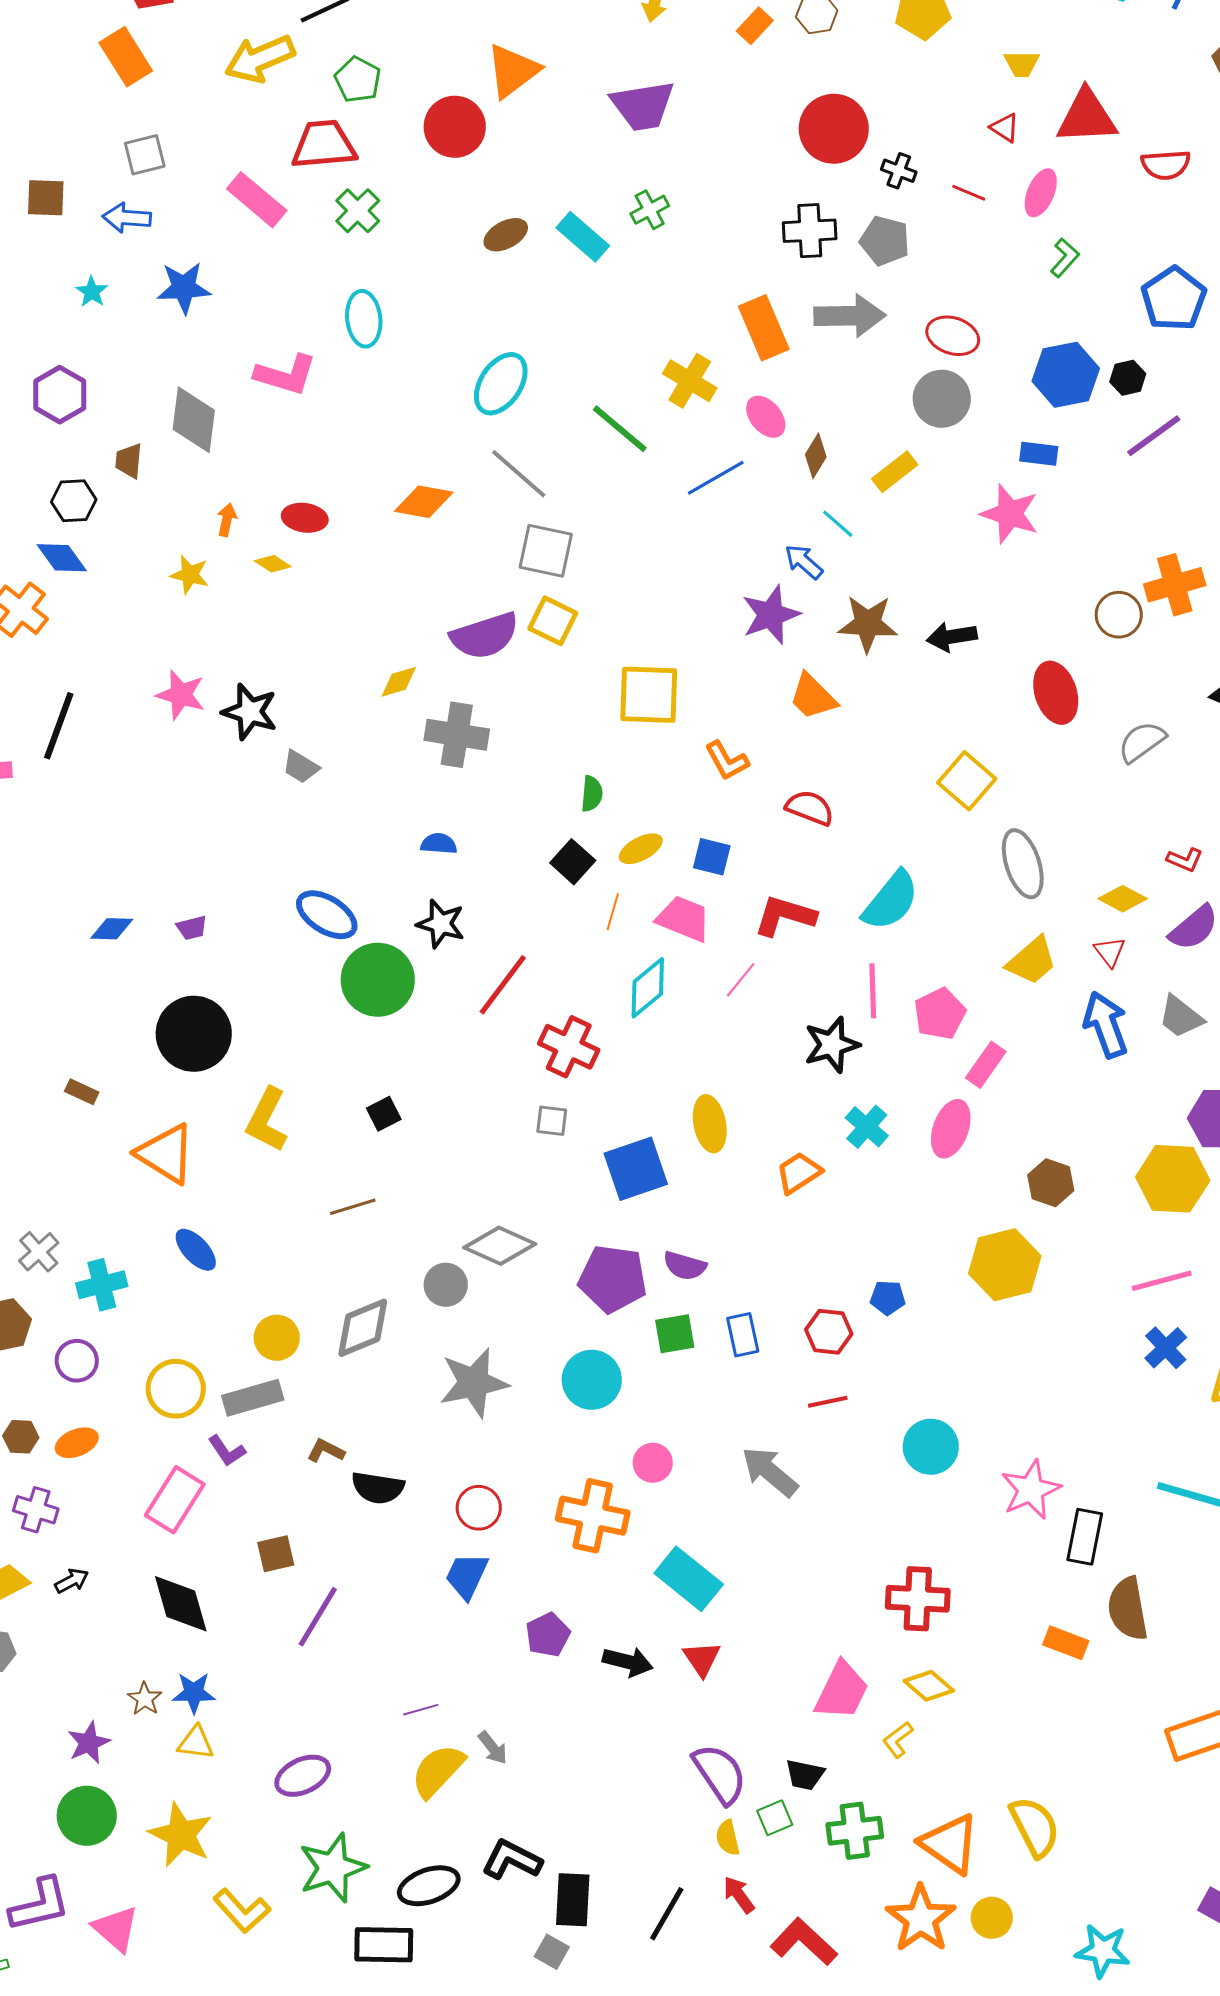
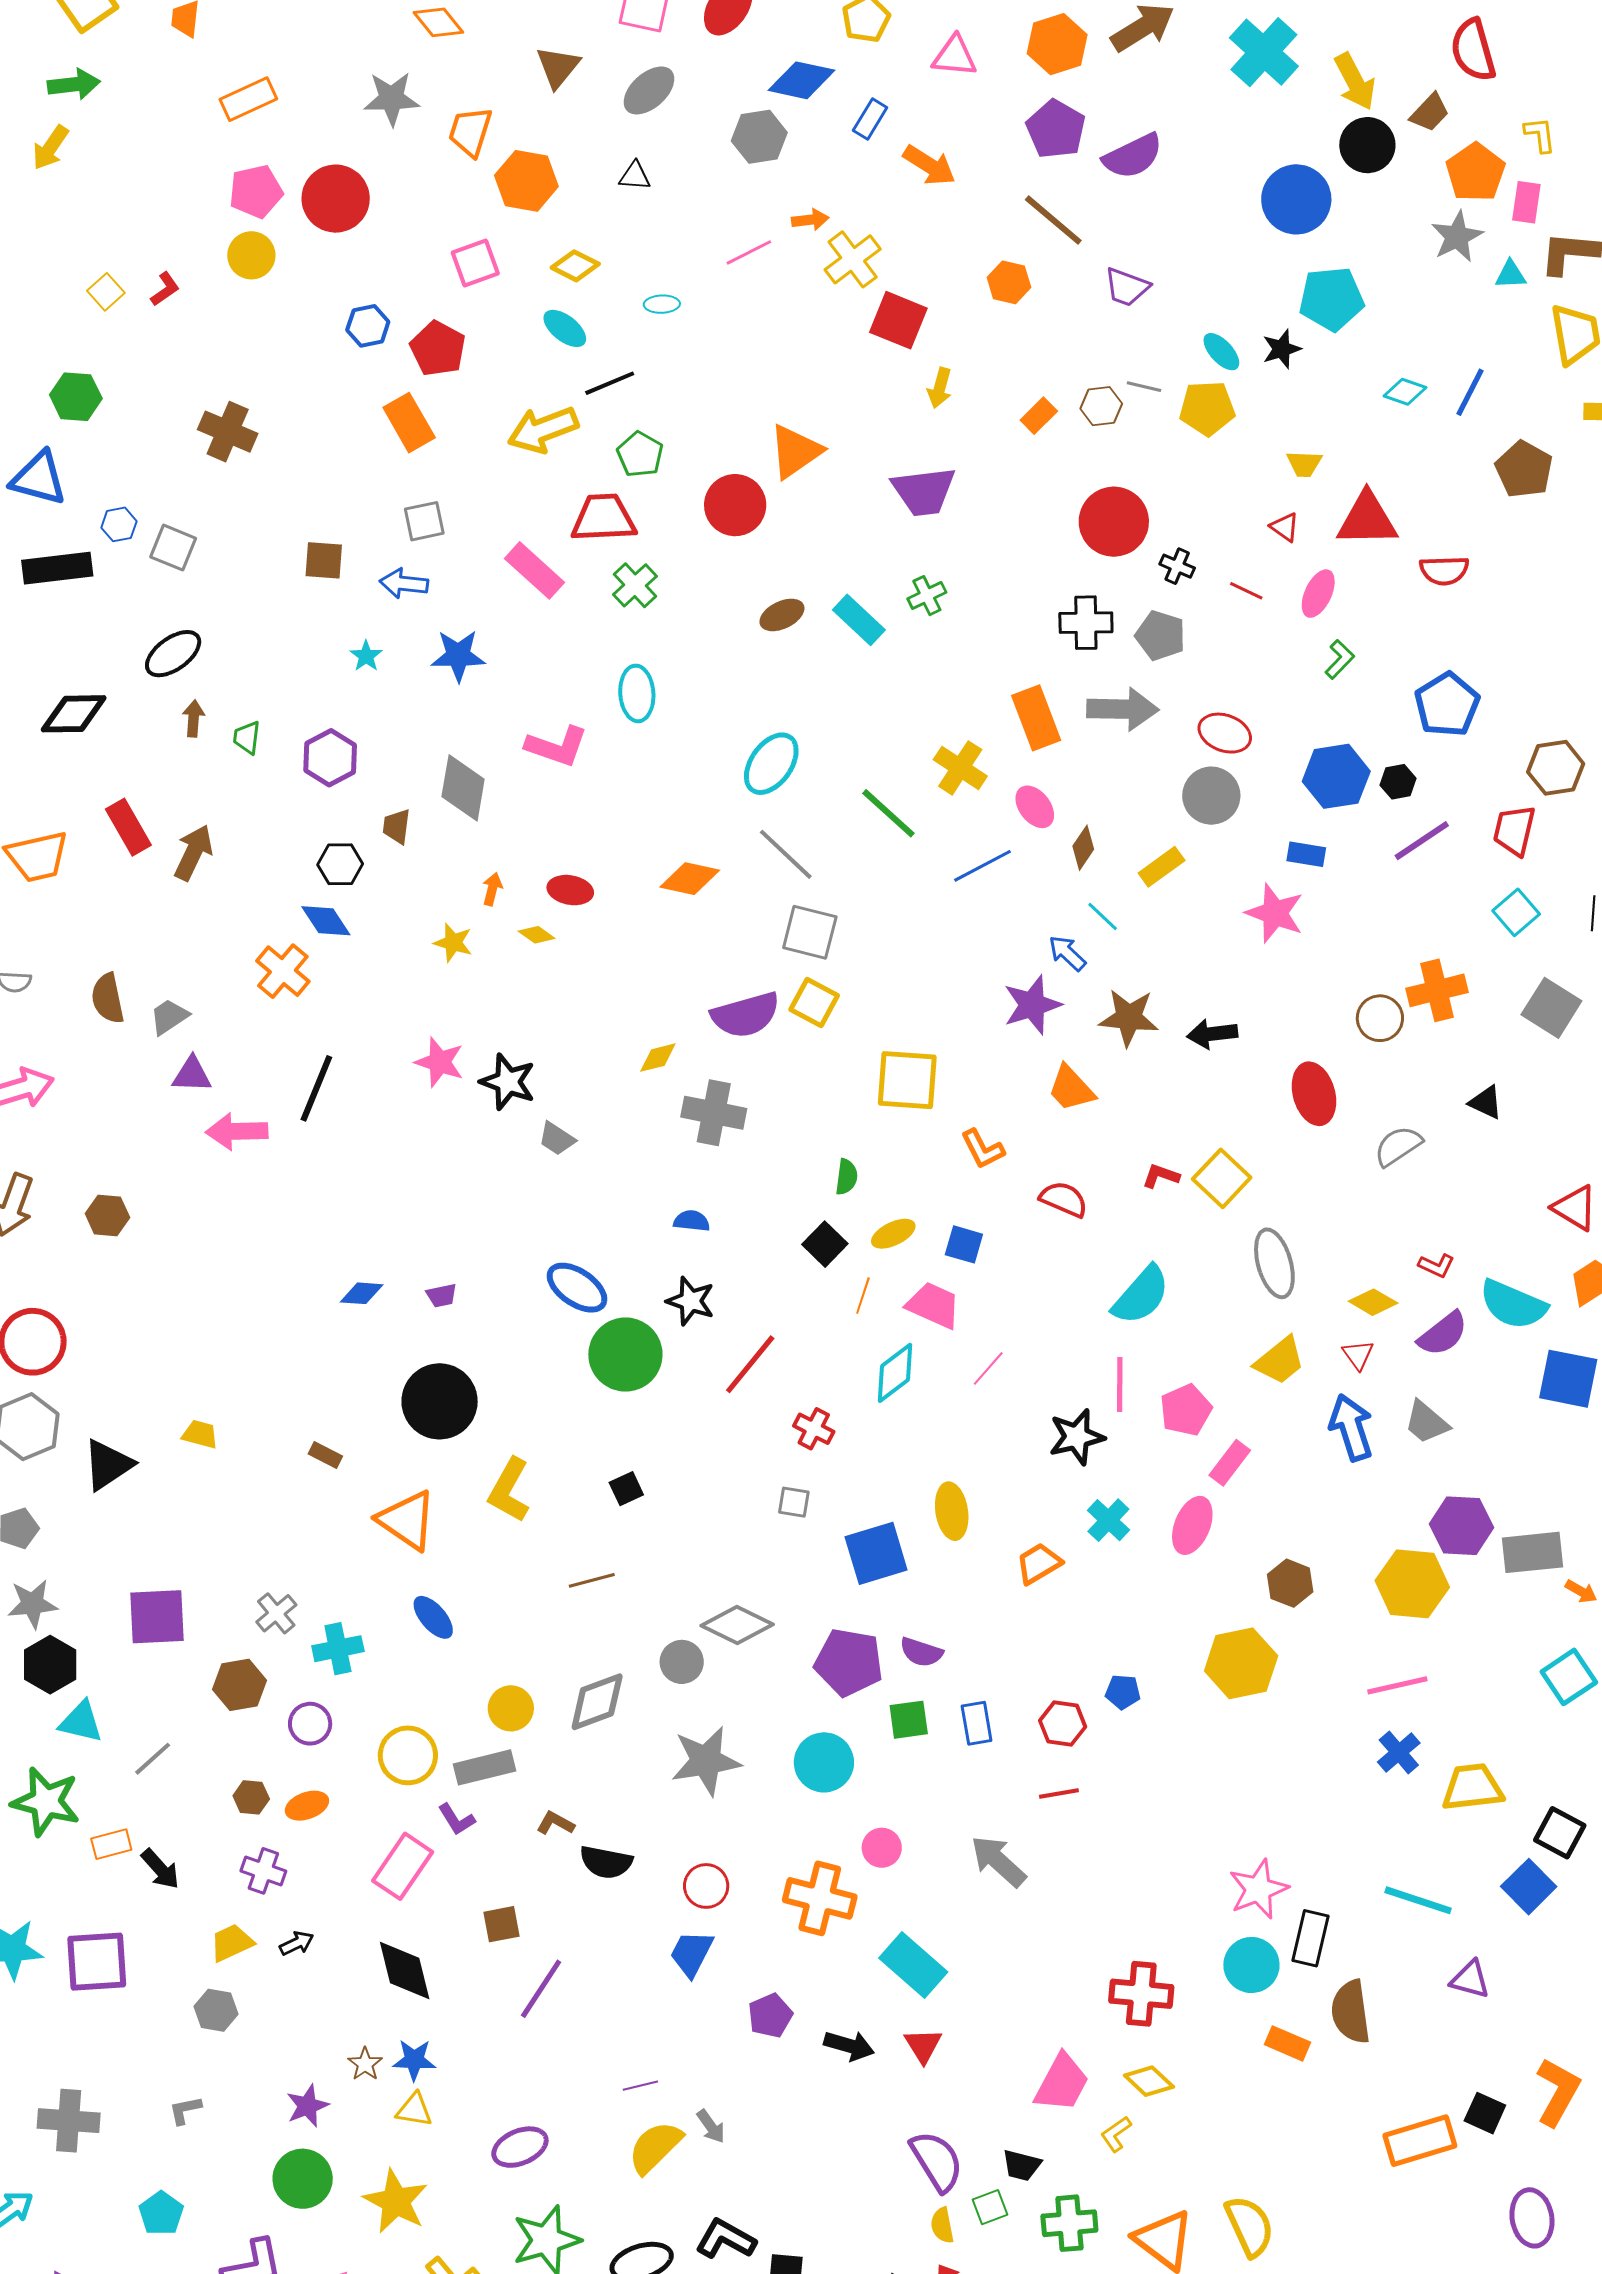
red L-shape: (785, 916) -> (1161, 1176), moved, size x0.6
red cross: (569, 1047) -> (814, 1429), size x0.7
cyan circle: (931, 1447) -> (1251, 1965), moved

